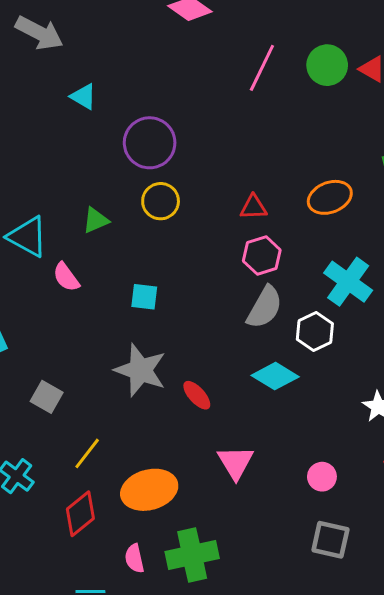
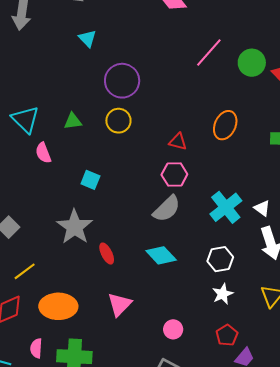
orange ellipse: (330, 197) -> (225, 125), moved, turned -60
white hexagon: (315, 332) -> (220, 259), moved

